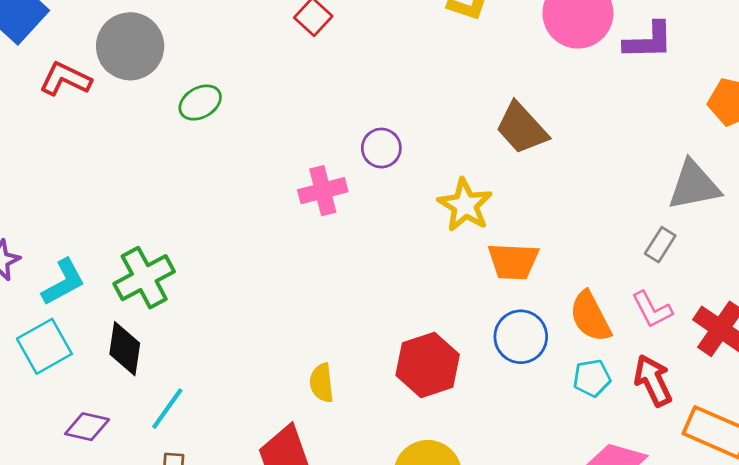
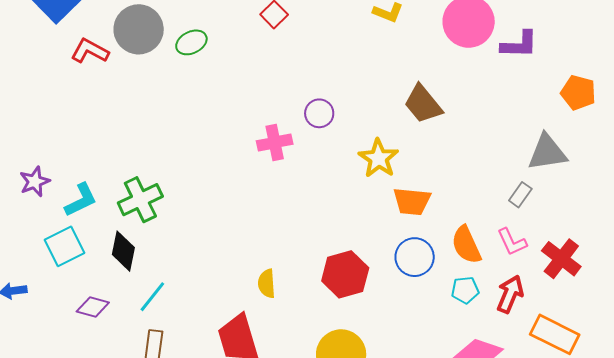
green ellipse: (200, 103) -> (191, 42), moved
red arrow: (653, 381) -> (510, 294), turned 45

